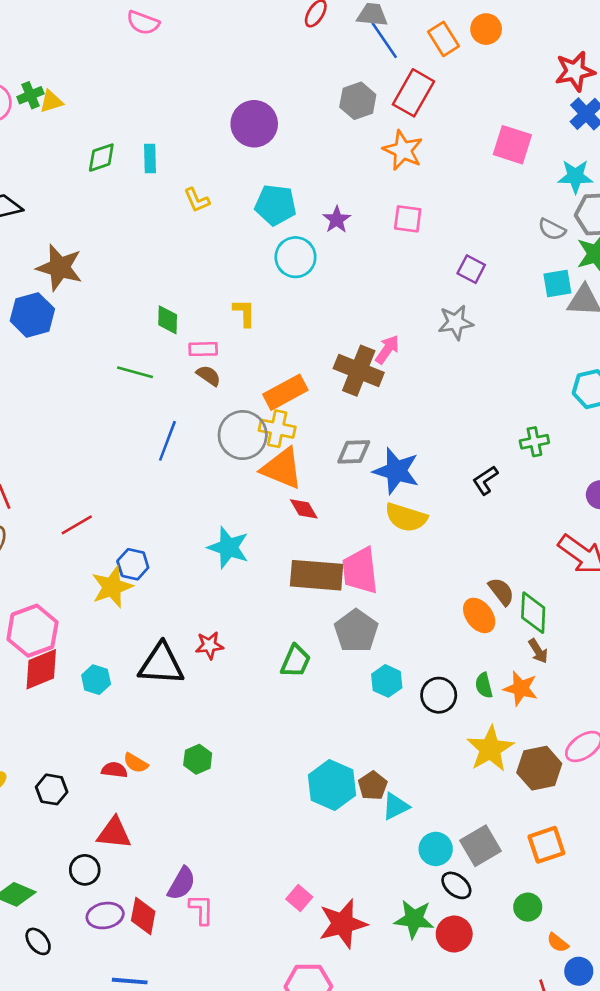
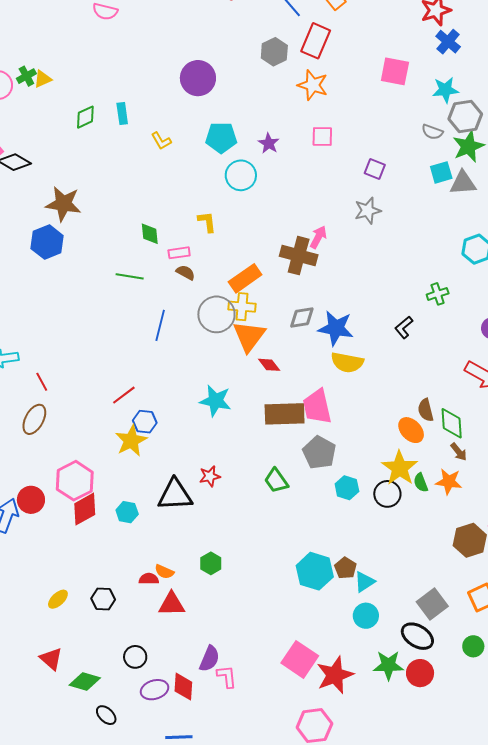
orange triangle: (282, 468) -> (249, 336), turned 51
red line: (77, 525) -> (124, 395), moved
brown semicircle: (501, 591) -> (426, 410), turned -150
green trapezoid: (296, 661) -> (276, 481), turned 128
yellow star: (490, 749) -> (400, 468), moved
red triangle: (114, 833) -> (172, 604), moved
cyan circle: (436, 849) -> (366, 616), moved
black ellipse: (456, 885) -> (417, 636), size x1.4
pink square: (299, 898) -> (300, 659), size x1.8

